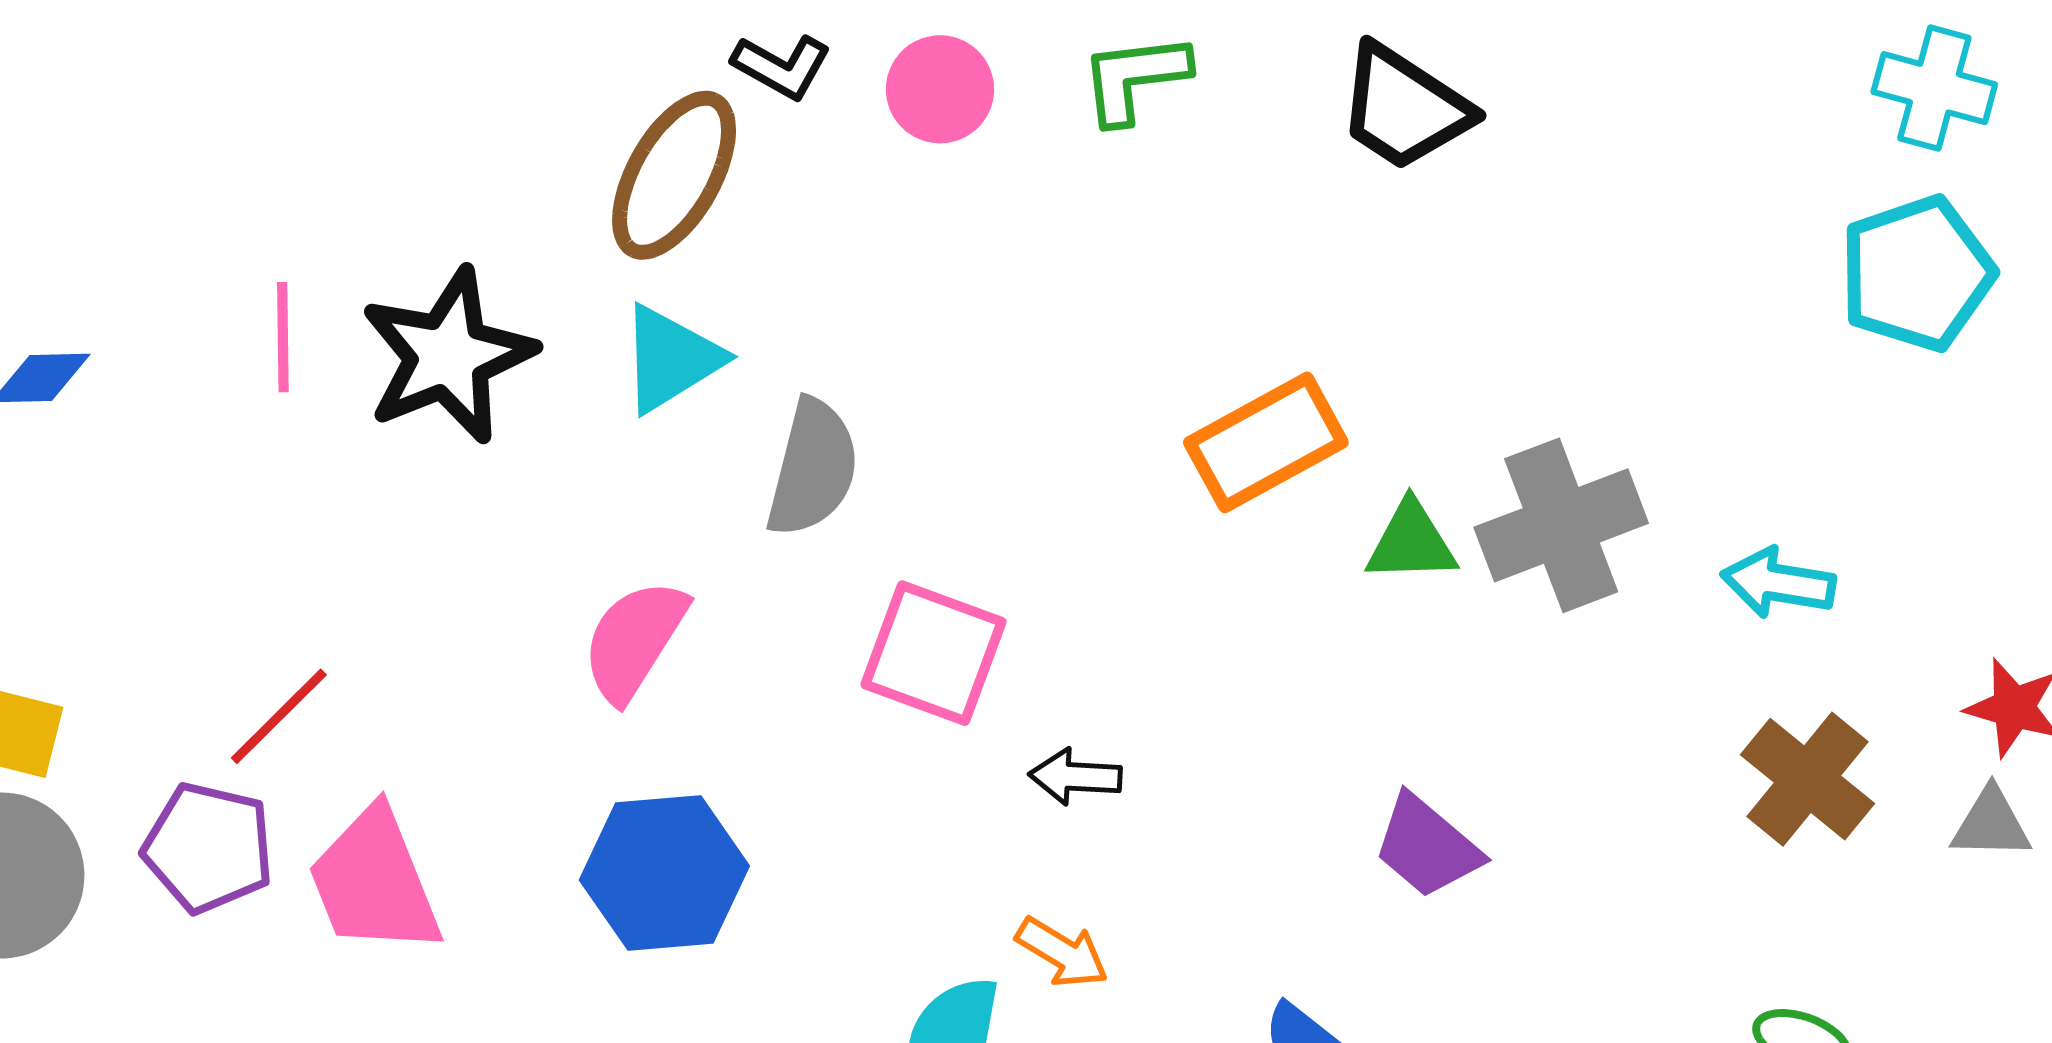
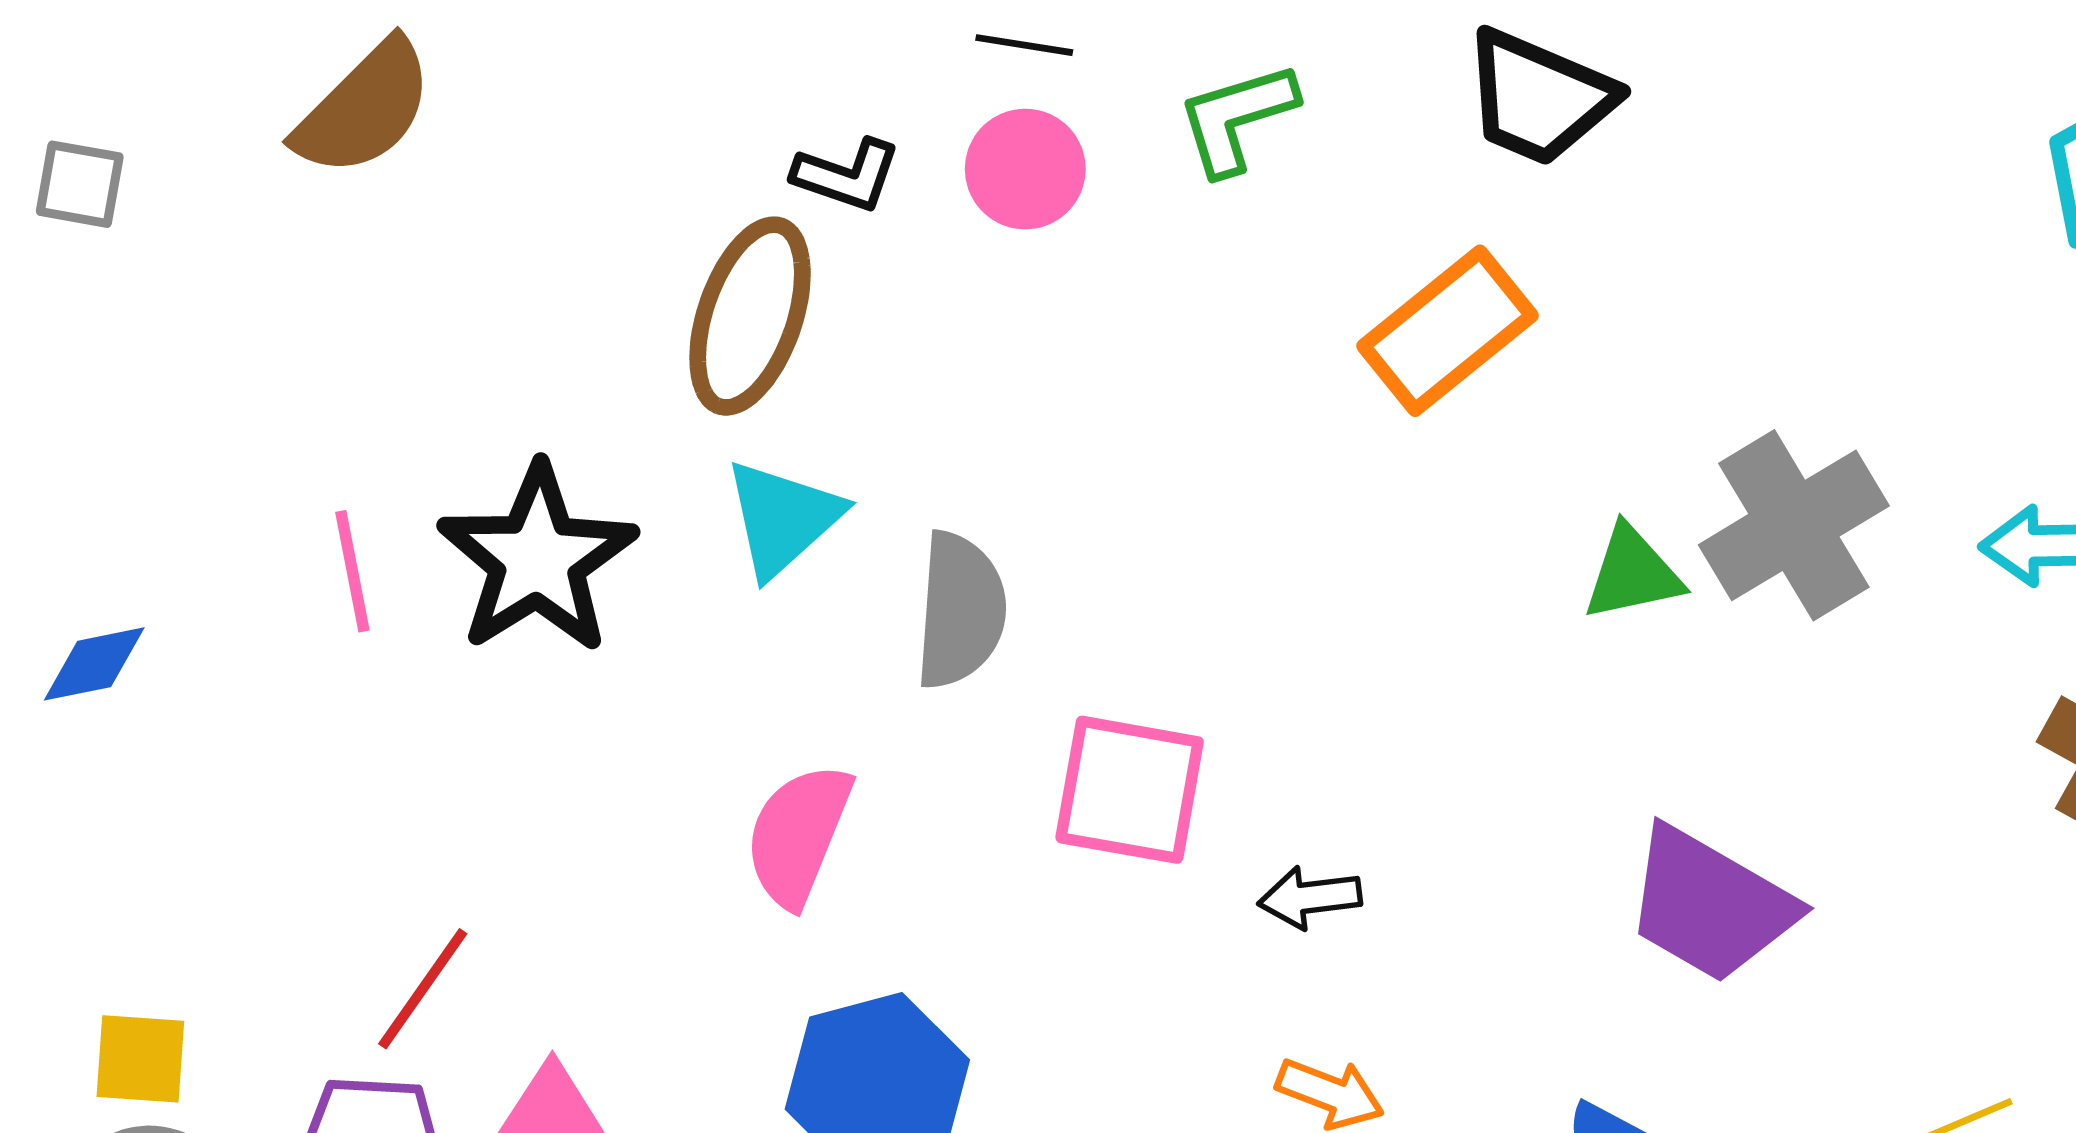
orange rectangle: (1266, 442) -> (1448, 331), moved
purple trapezoid: (1427, 847) -> (1710, 905), size x1.4

